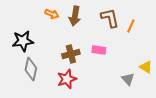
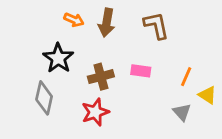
orange line: (131, 26) -> (186, 77), moved
black star: (23, 41) -> (58, 58), moved, turned -30

